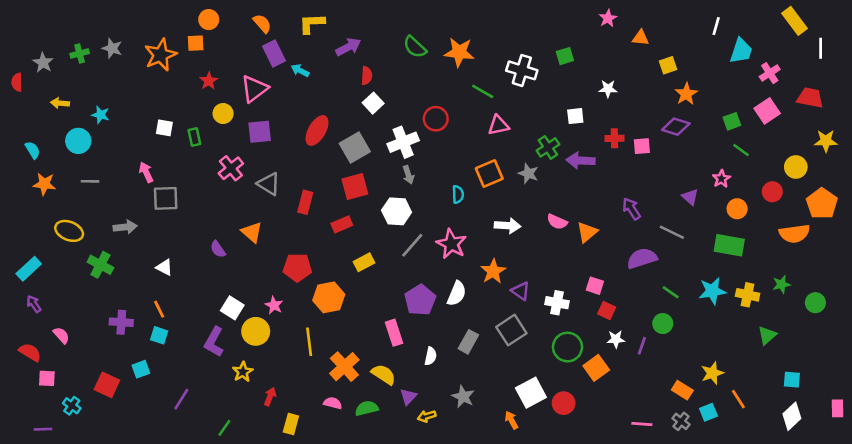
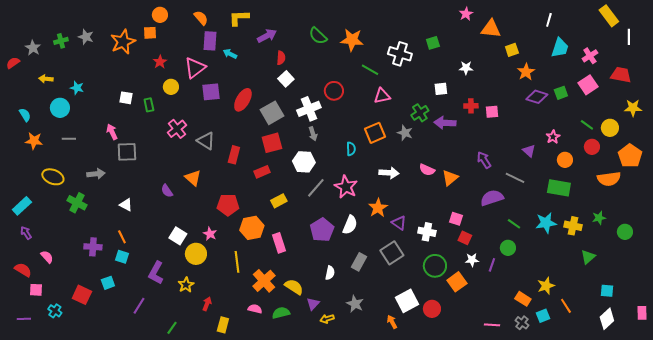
orange triangle: (641, 38) -> (491, 29), size x1.5
cyan trapezoid: (741, 51) -> (560, 48), moved
purple rectangle: (274, 53) -> (210, 41), turned 30
red semicircle: (17, 82) -> (13, 63), turned 56
purple diamond: (676, 127) -> (537, 97), moved
purple square: (260, 132) -> (211, 92), moved
green line: (741, 150) -> (587, 125), moved
pink rectangle: (394, 333) -> (279, 243), moved
purple L-shape: (214, 342) -> (156, 273), moved
purple line: (43, 429) -> (24, 319), moved

